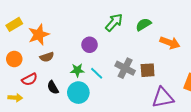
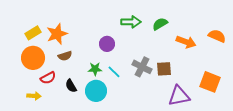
green arrow: (114, 22) -> (131, 22), turned 48
yellow rectangle: (14, 24) -> (33, 33), moved
orange circle: (14, 59) -> (33, 58), size x1.5

